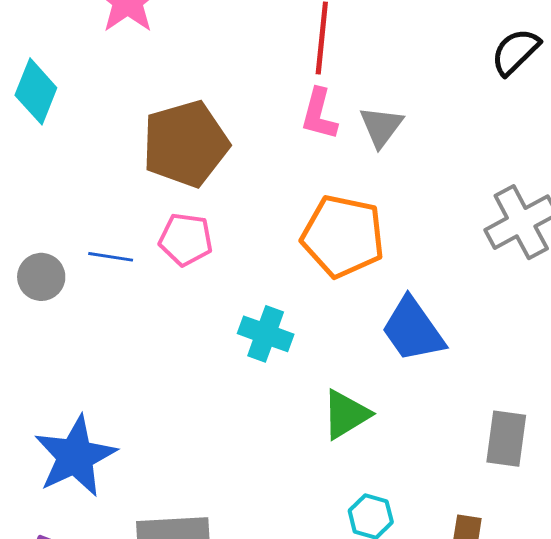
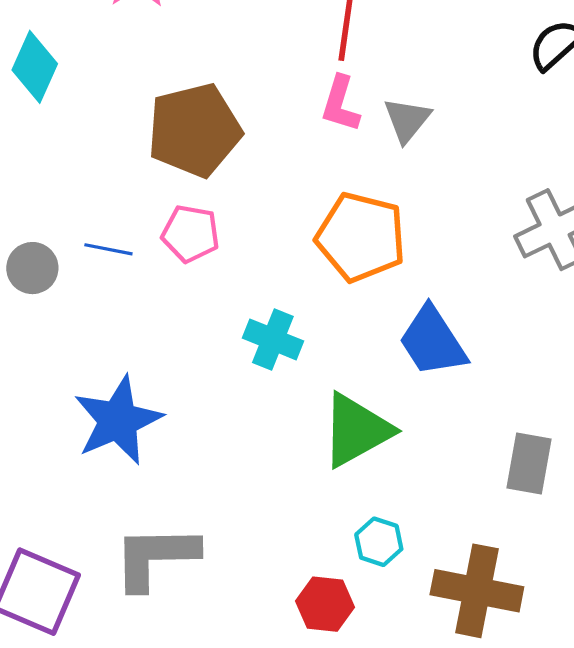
green triangle: (346, 414) -> (356, 430), size x1.4
blue star: (75, 456) -> (118, 420), moved

